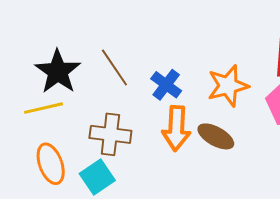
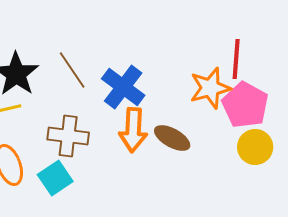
blue cross: (166, 85) -> (123, 87), size x1.4
orange star: (228, 86) -> (210, 88), moved

